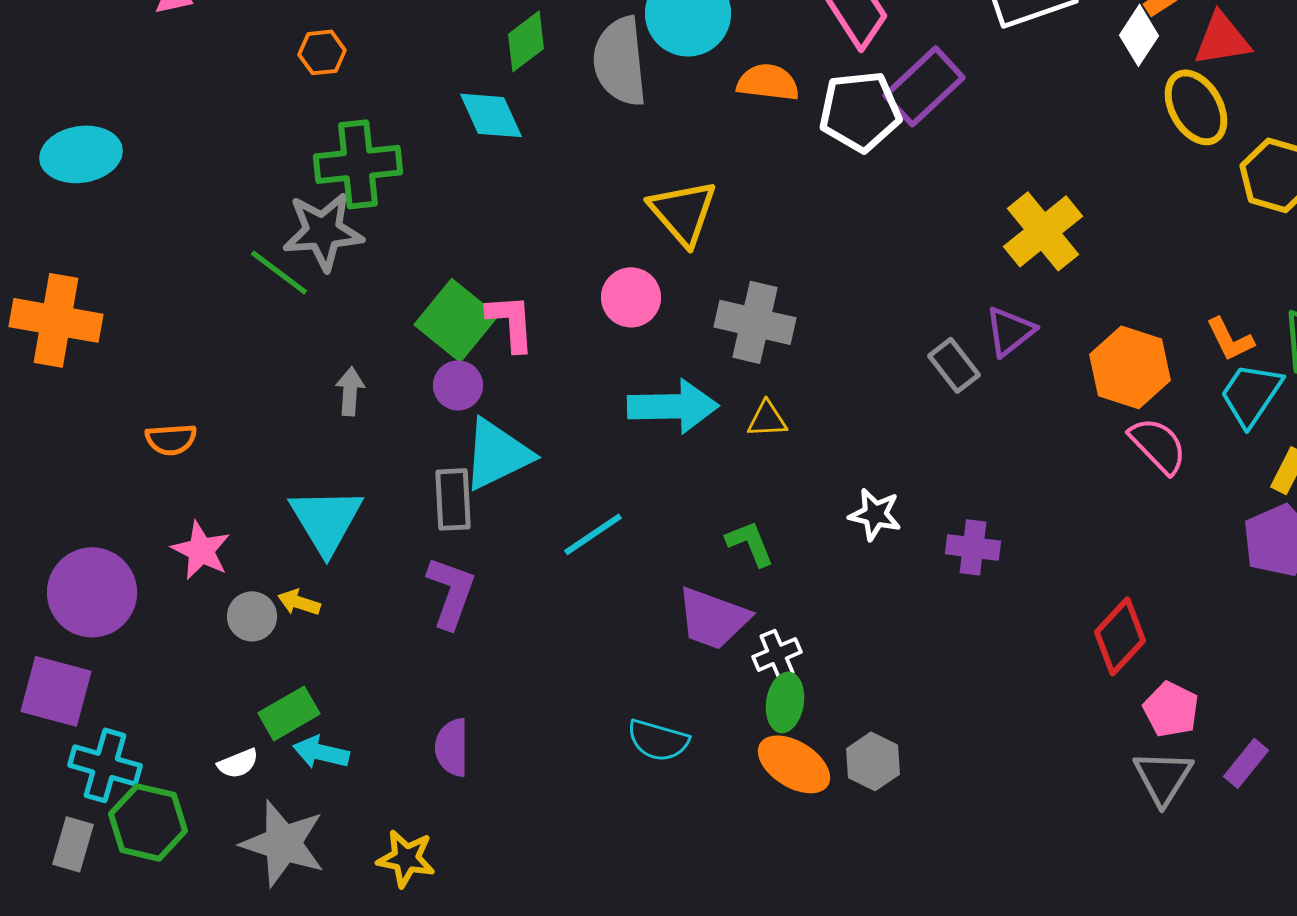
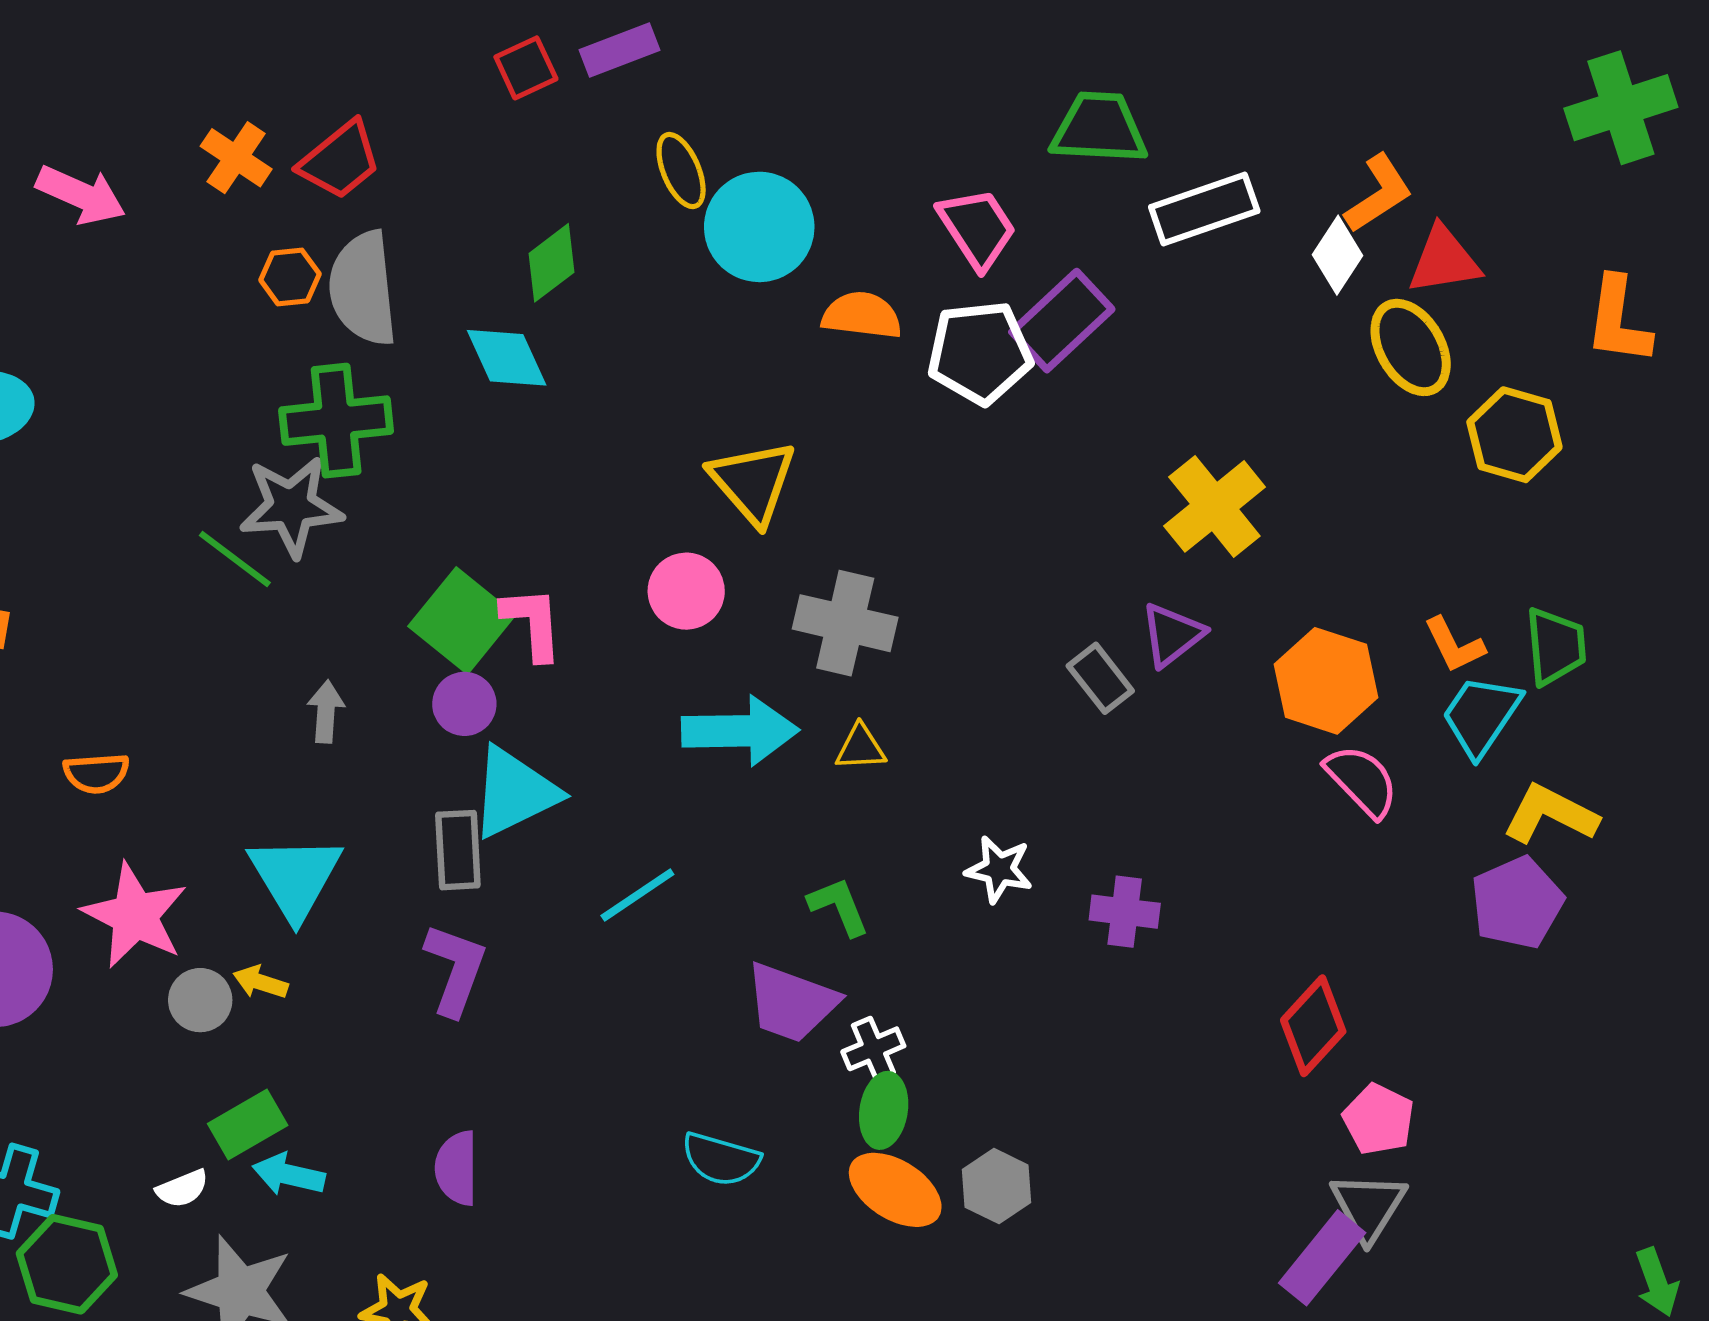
gray semicircle: (620, 61) -> (363, 288), moved
pink star: (201, 550) -> (135, 915), size x1.4
purple rectangle: (1246, 763) -> (1322, 1258), moved, size x1.5

